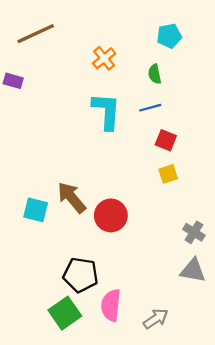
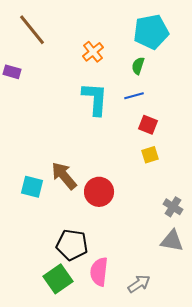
brown line: (36, 34) -> (32, 30), turned 76
cyan pentagon: (169, 36) -> (151, 32), size x1.6
green semicircle: (155, 74) -> (138, 66), turned 30

